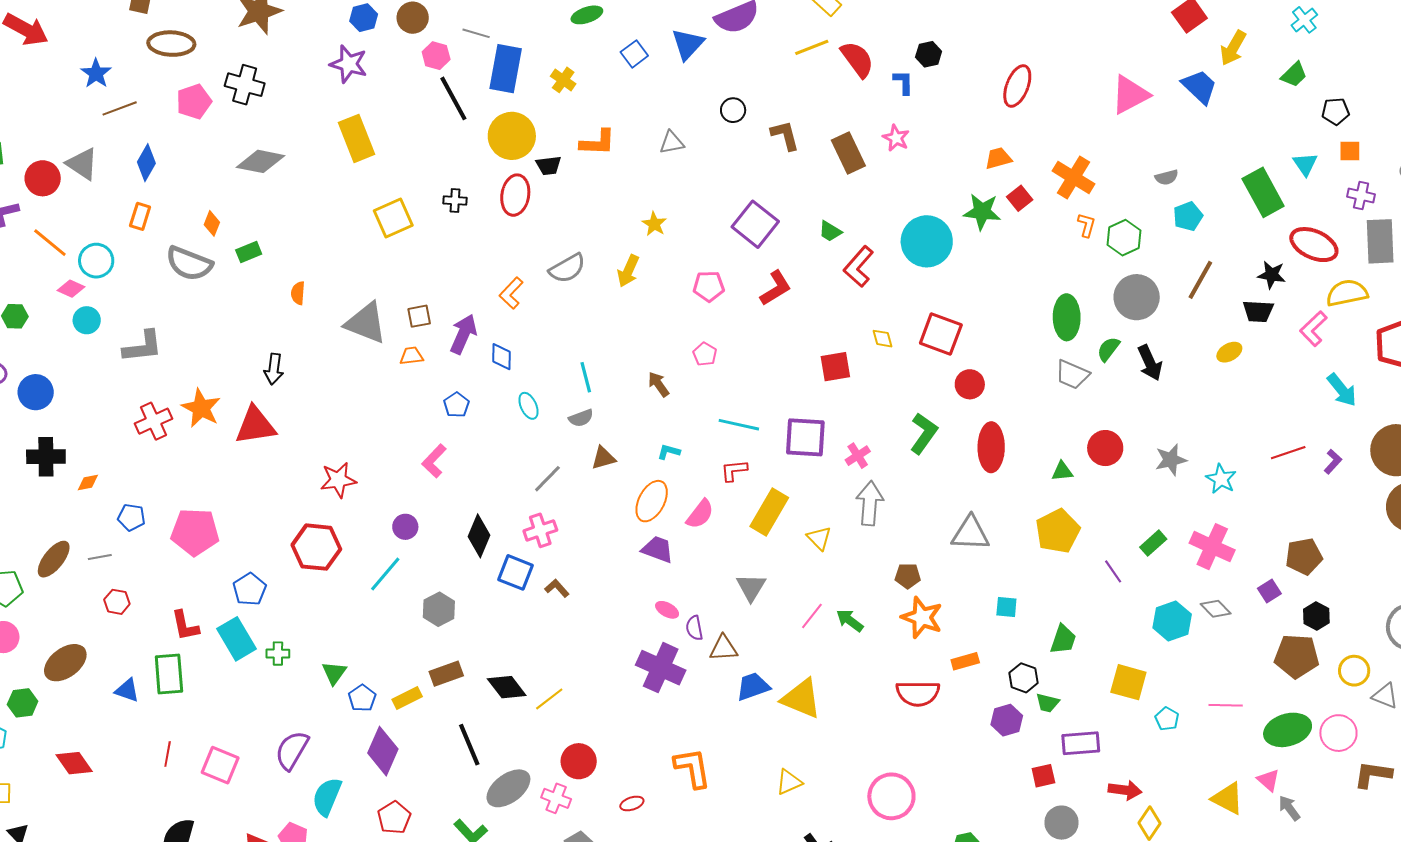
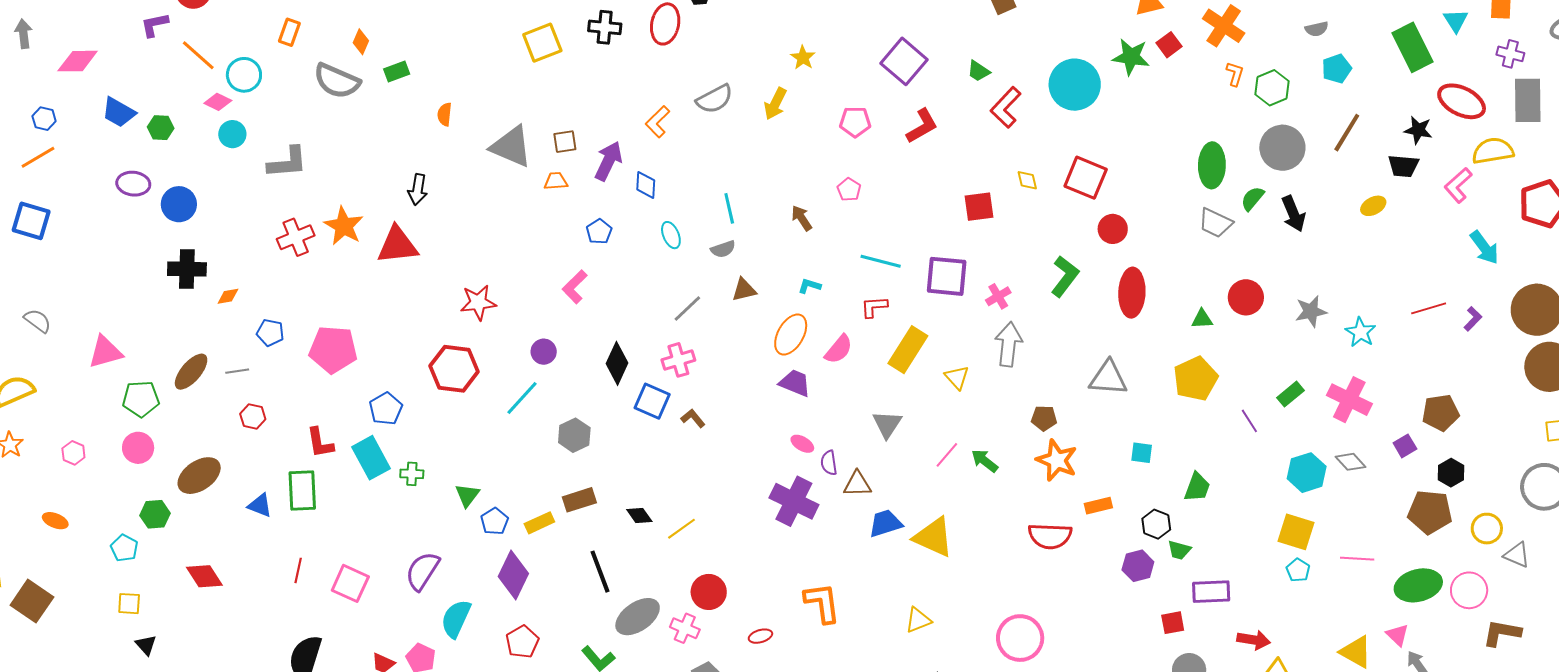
black cross: (455, 201) -> (605, 27), size x1.4
yellow square: (1128, 682) -> (1296, 532), moved
black diamond: (507, 687) -> (639, 515), size x0.7

